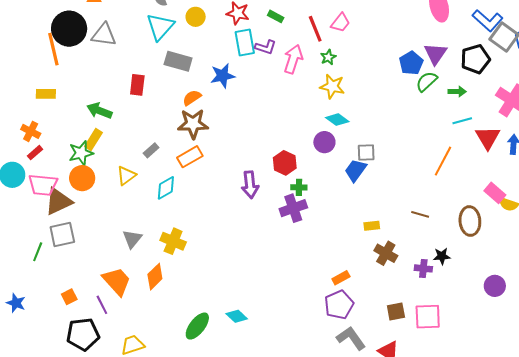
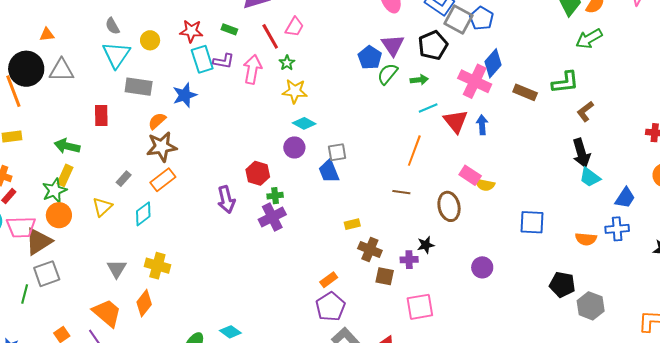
blue trapezoid: (356, 170) -> (329, 171), turned -50
brown line: (420, 214) -> (401, 192), moved
brown square: (396, 312) -> (385, 276), moved, turned 30

